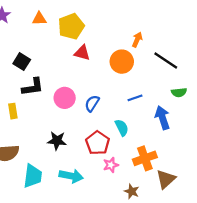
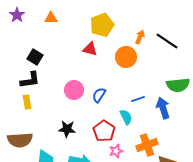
yellow pentagon: (71, 26) -> (102, 25), moved
black line: (166, 60) -> (167, 41), moved
black L-shape: (33, 87) -> (30, 80), moved
green semicircle: (179, 92) -> (178, 85), size x1.6
blue line: (135, 98) -> (138, 99), moved

